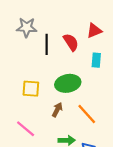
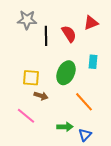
cyan rectangle: (96, 60) -> (93, 62), moved
green ellipse: (68, 83) -> (66, 73), turned -55
brown arrow: (57, 110) -> (41, 96), moved, turned 80

